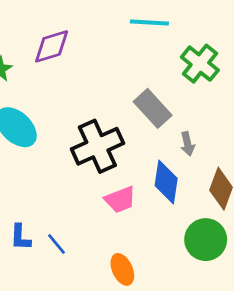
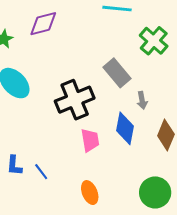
pink trapezoid: (120, 200) -> (90, 140), turned -80
green circle: (206, 240) -> (155, 192), moved

